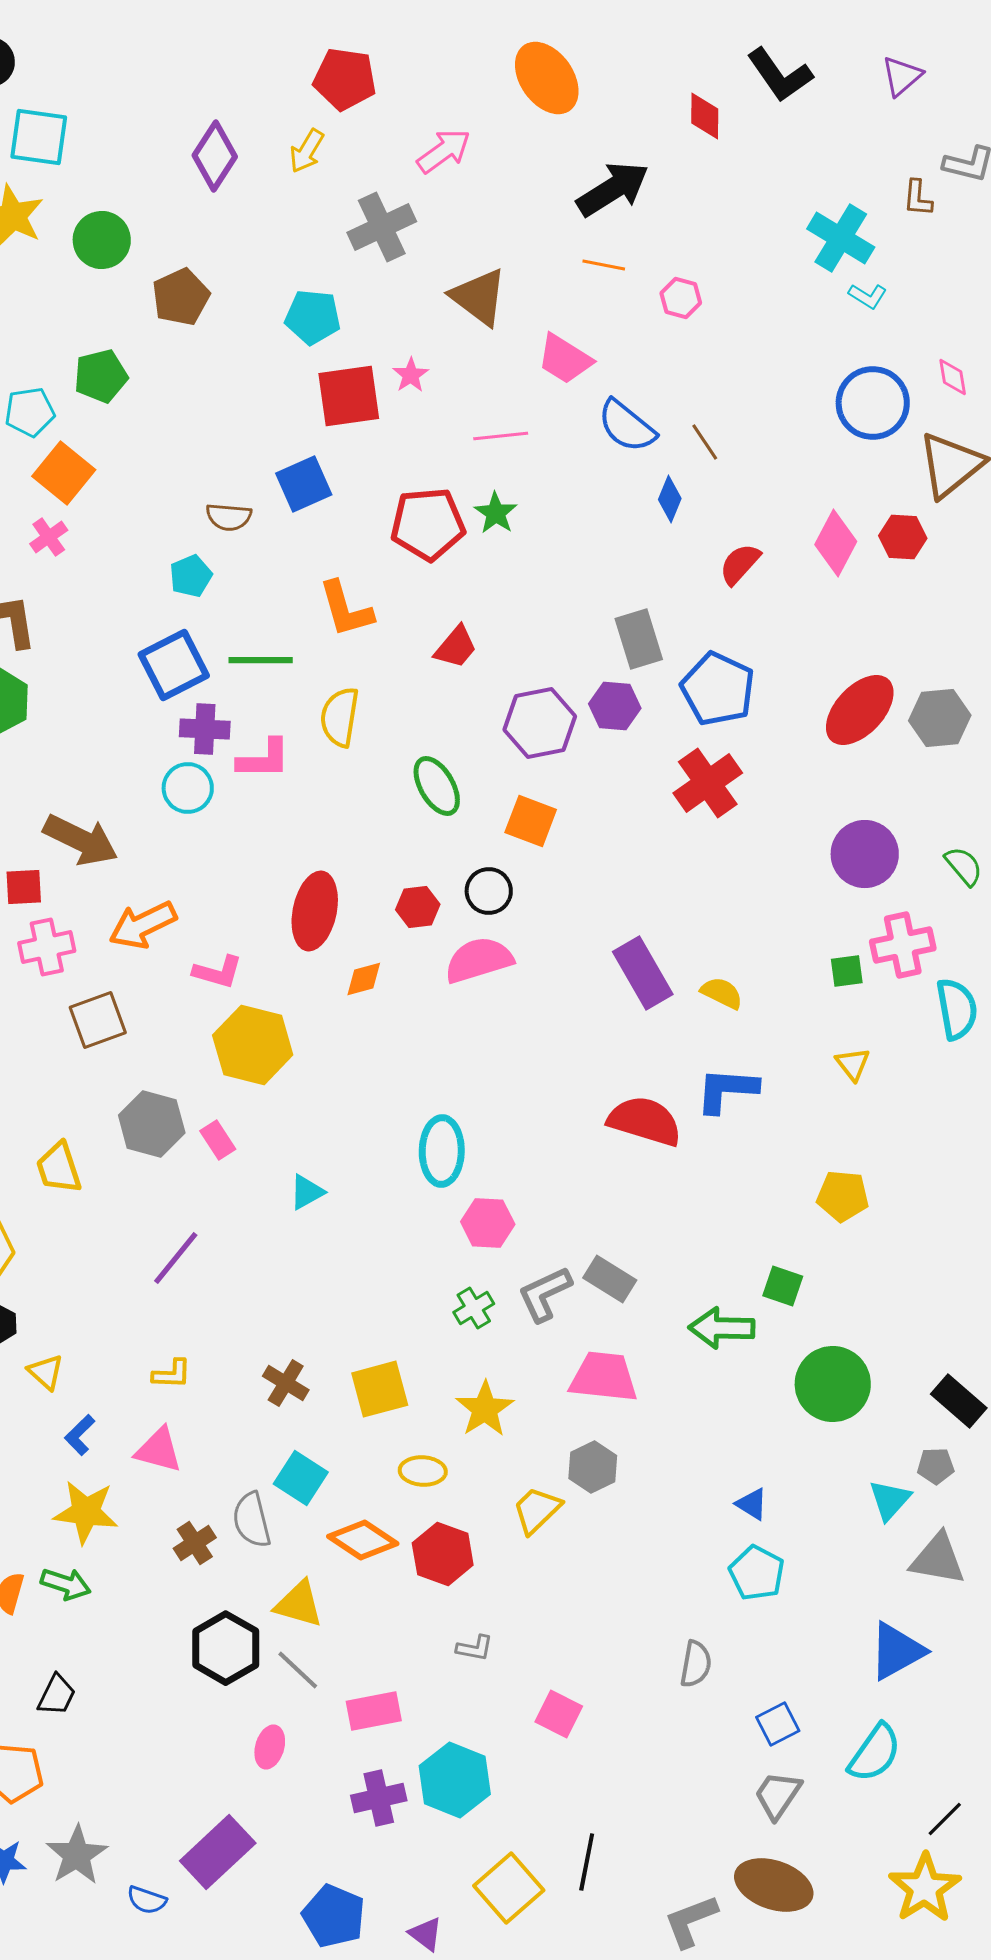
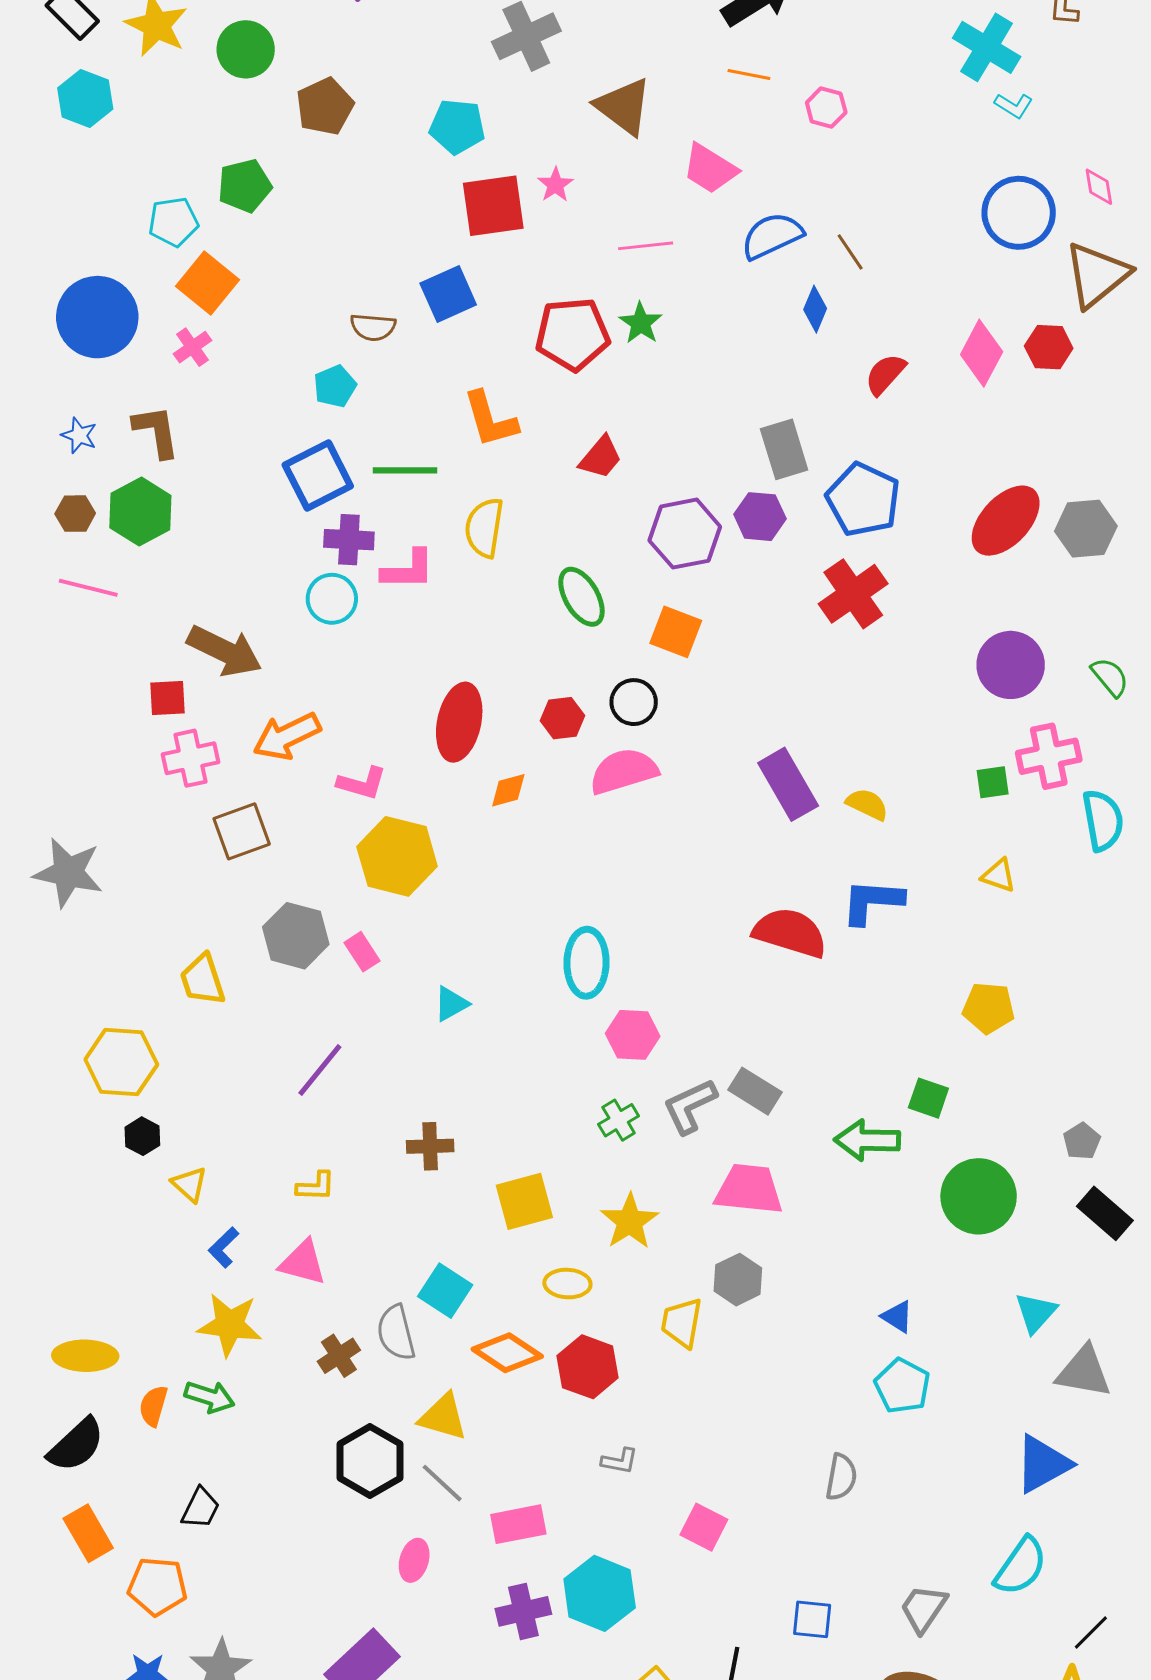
blue semicircle: (627, 426) -> (772, 236), turned 116
yellow triangle: (853, 1064) -> (999, 876), turned -33
brown cross: (286, 1383) -> (430, 1146), moved, turned -33
gray pentagon: (936, 1466) -> (1082, 1141), moved, turned -30
yellow trapezoid: (537, 1510) -> (682, 1323), turned -36
blue square: (778, 1724) -> (812, 1619), moved, turned 33

